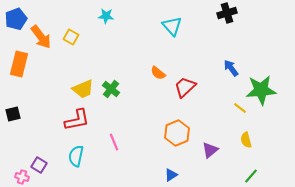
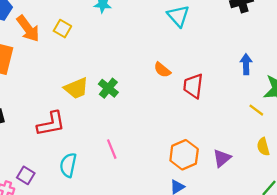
blue arrow: (231, 68) -> (246, 64), turned 36
red trapezoid: (185, 87) -> (193, 86), turned -40
red L-shape: (77, 120) -> (51, 124), moved
orange hexagon: (177, 133) -> (184, 155), moved

